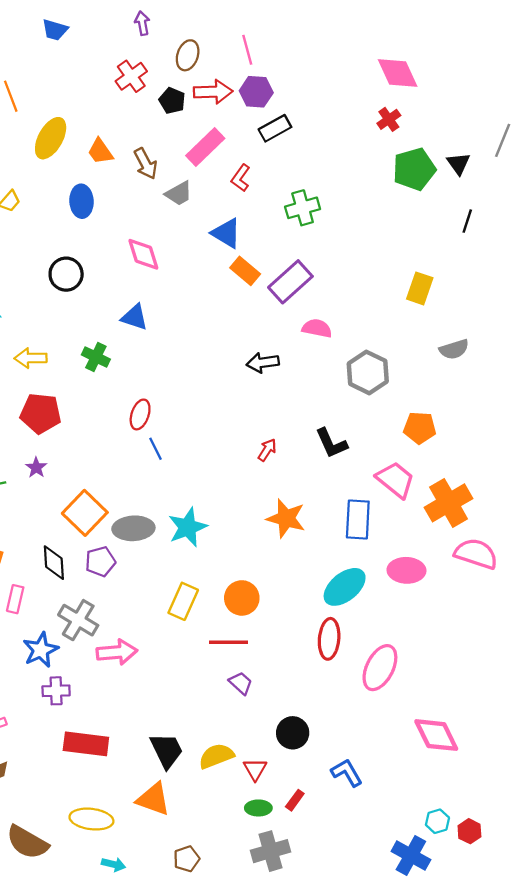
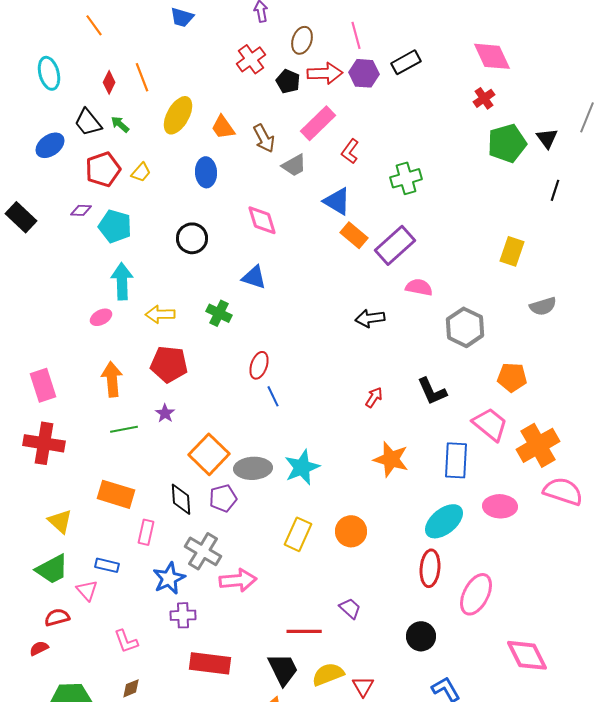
black rectangle: (275, 128) -> (406, 62), moved
red line: (229, 642) -> (304, 631), moved
black circle: (293, 733) -> (421, 636), moved

